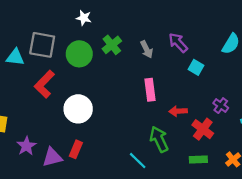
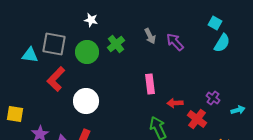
gray arrow: (147, 49) -> (150, 36), moved
cyan square: (196, 67) -> (215, 23), moved

